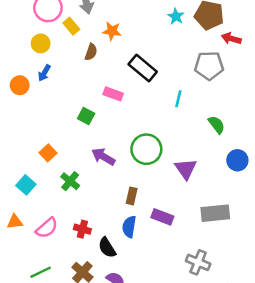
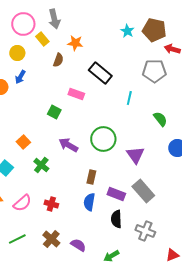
gray rectangle: (215, 213) -> (143, 191), moved, turned 55
black semicircle: (107, 248) -> (116, 219), moved, turned 30

